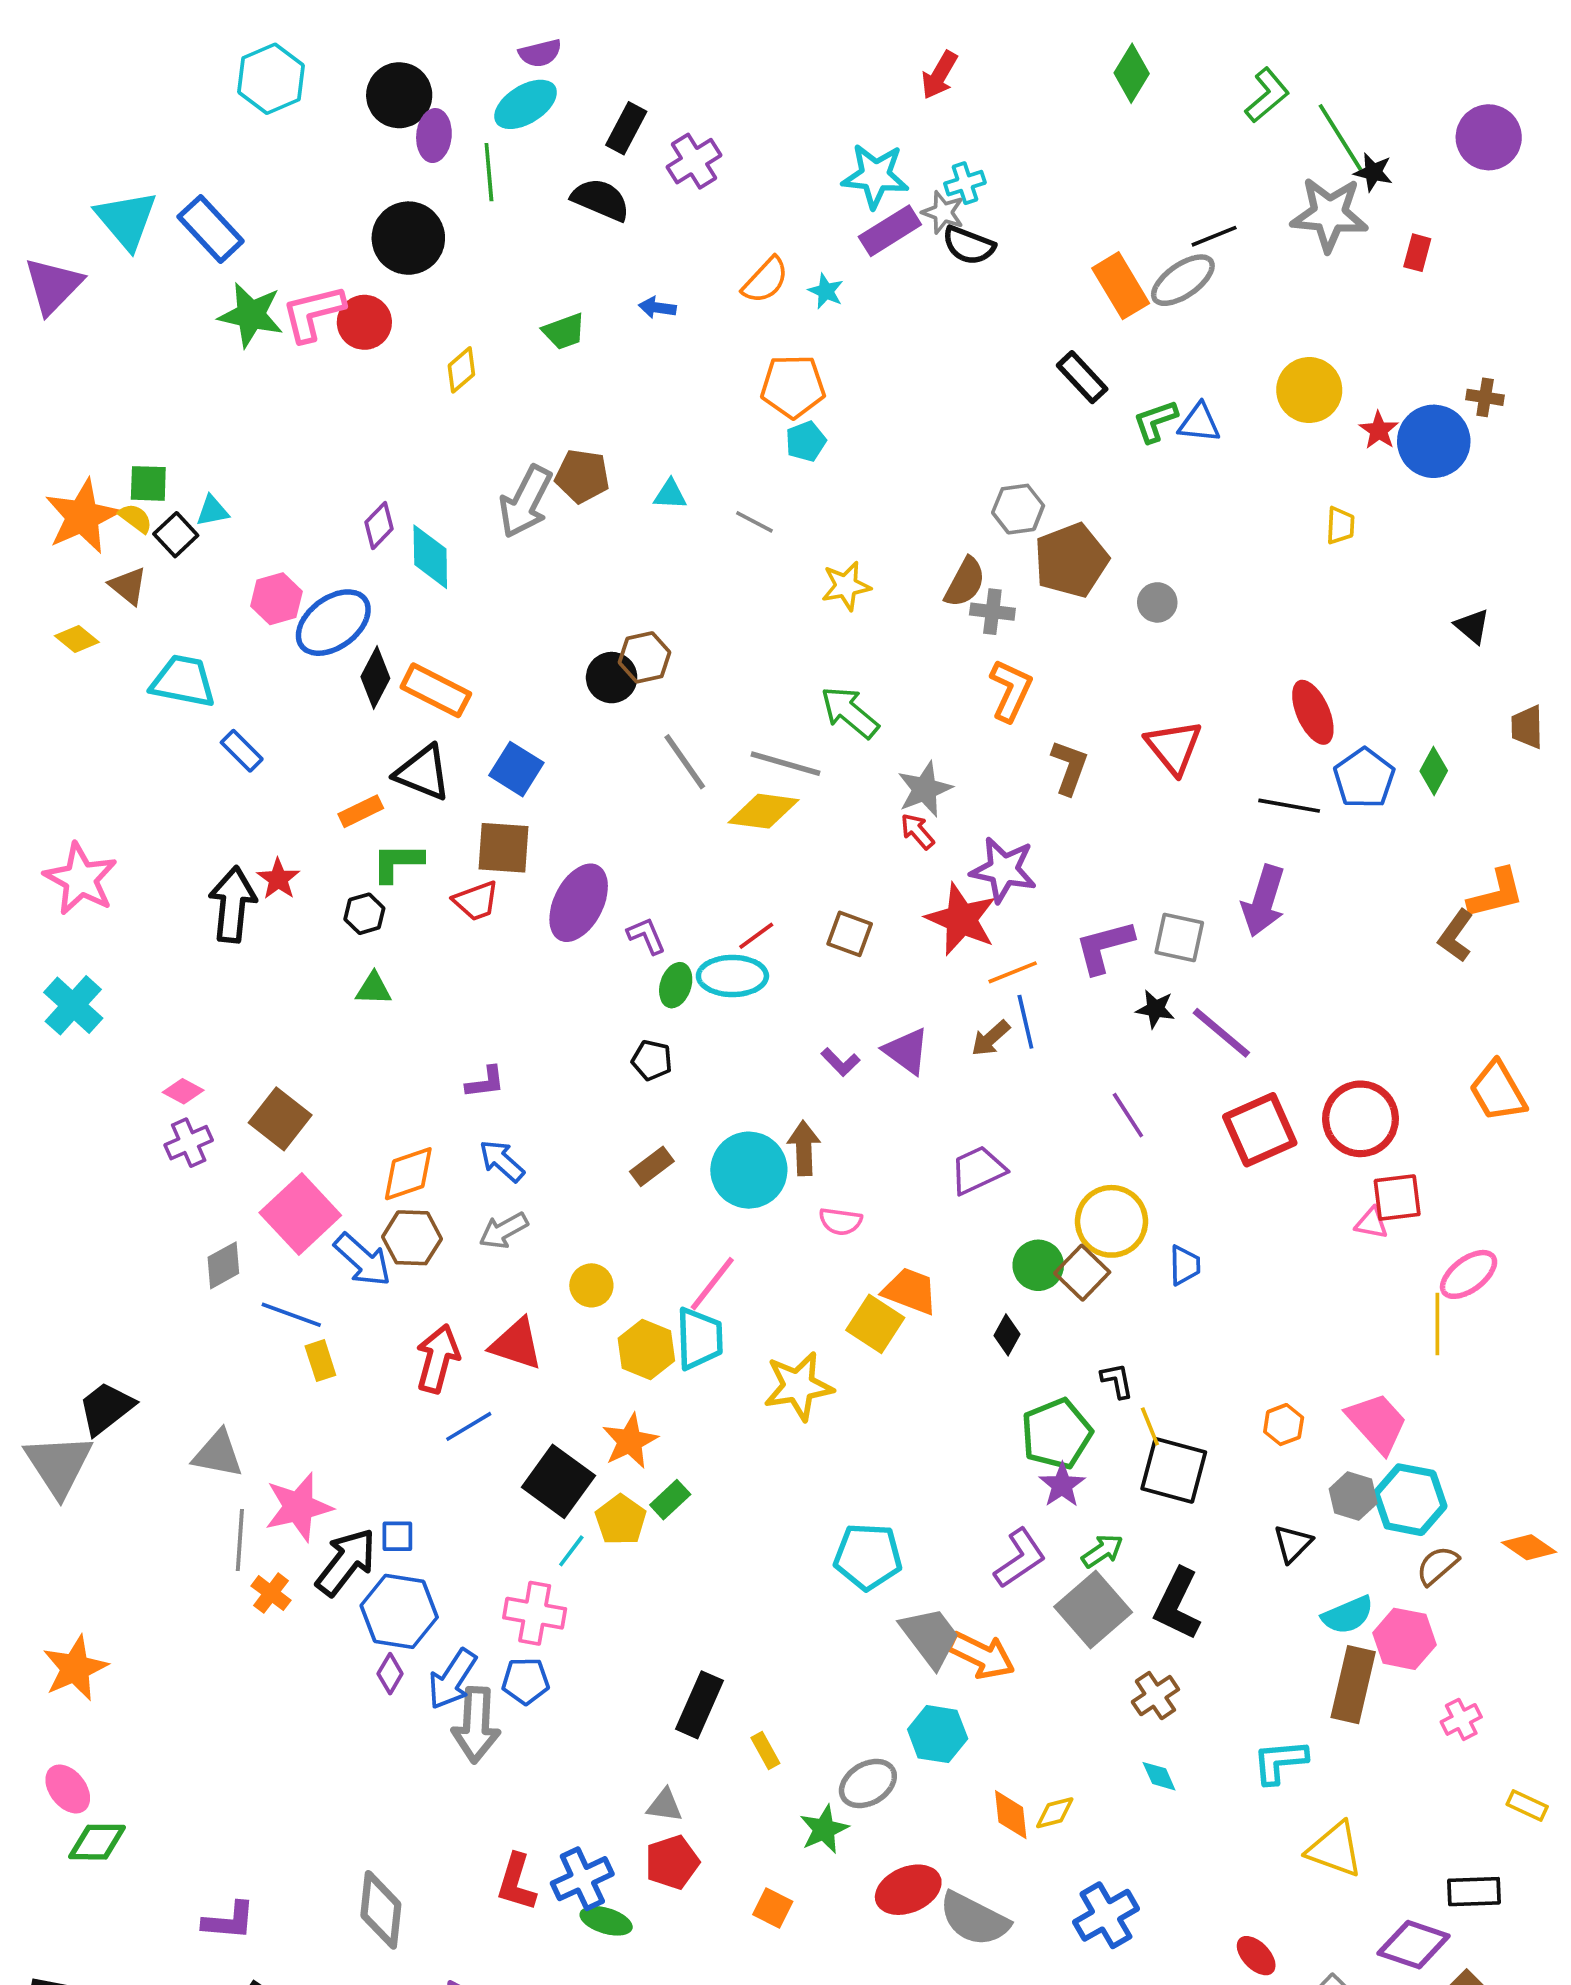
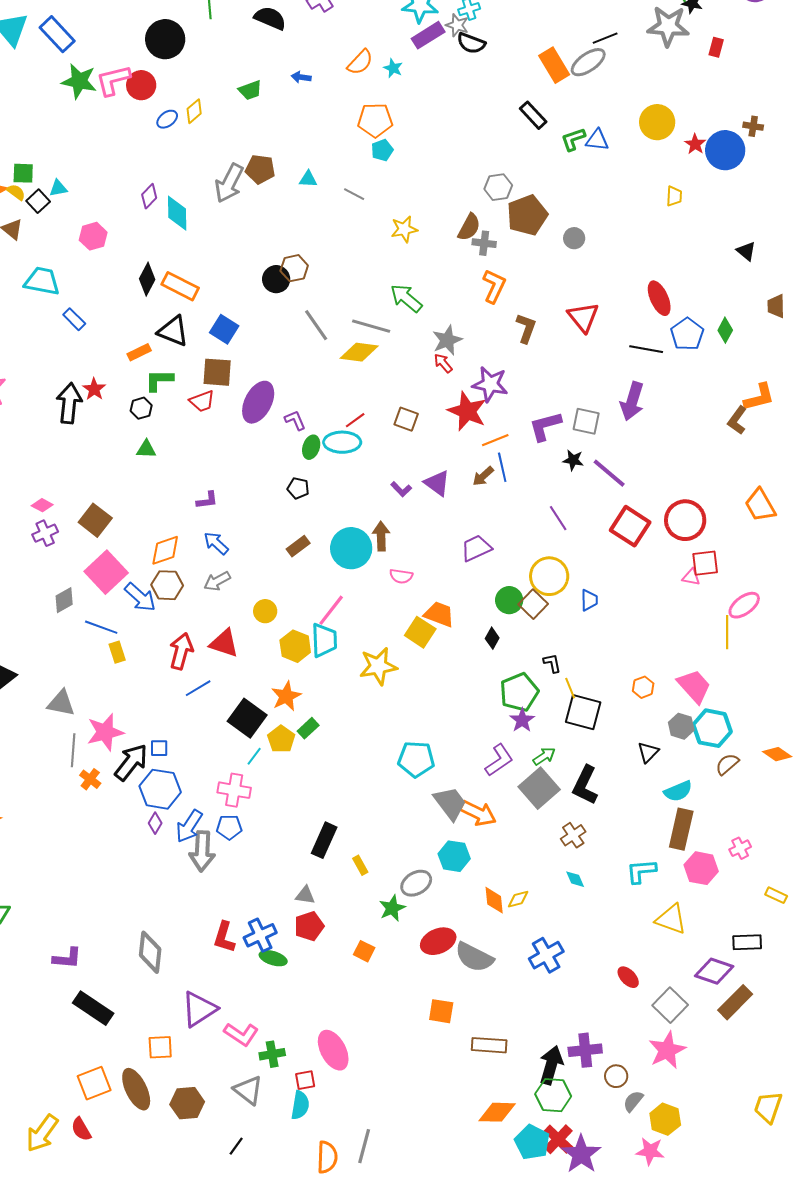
blue ellipse: (333, 623) -> (167, 119), moved, size x0.5
red square: (1260, 1130) -> (630, 526), turned -33
pink hexagon: (1404, 1639) -> (701, 868), moved

